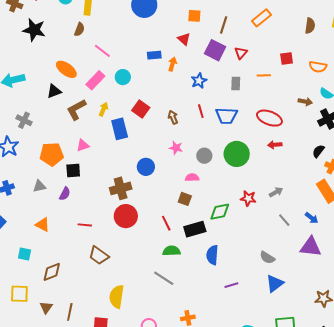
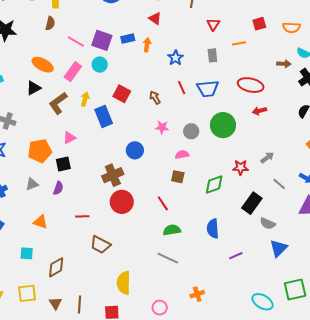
purple square: (215, 50) -> (102, 40), moved
black rectangle: (195, 229) -> (252, 203), moved, turned -30

